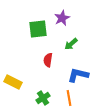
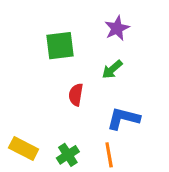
purple star: (62, 18) -> (117, 28), moved
yellow rectangle: (13, 82) -> (24, 149), moved

